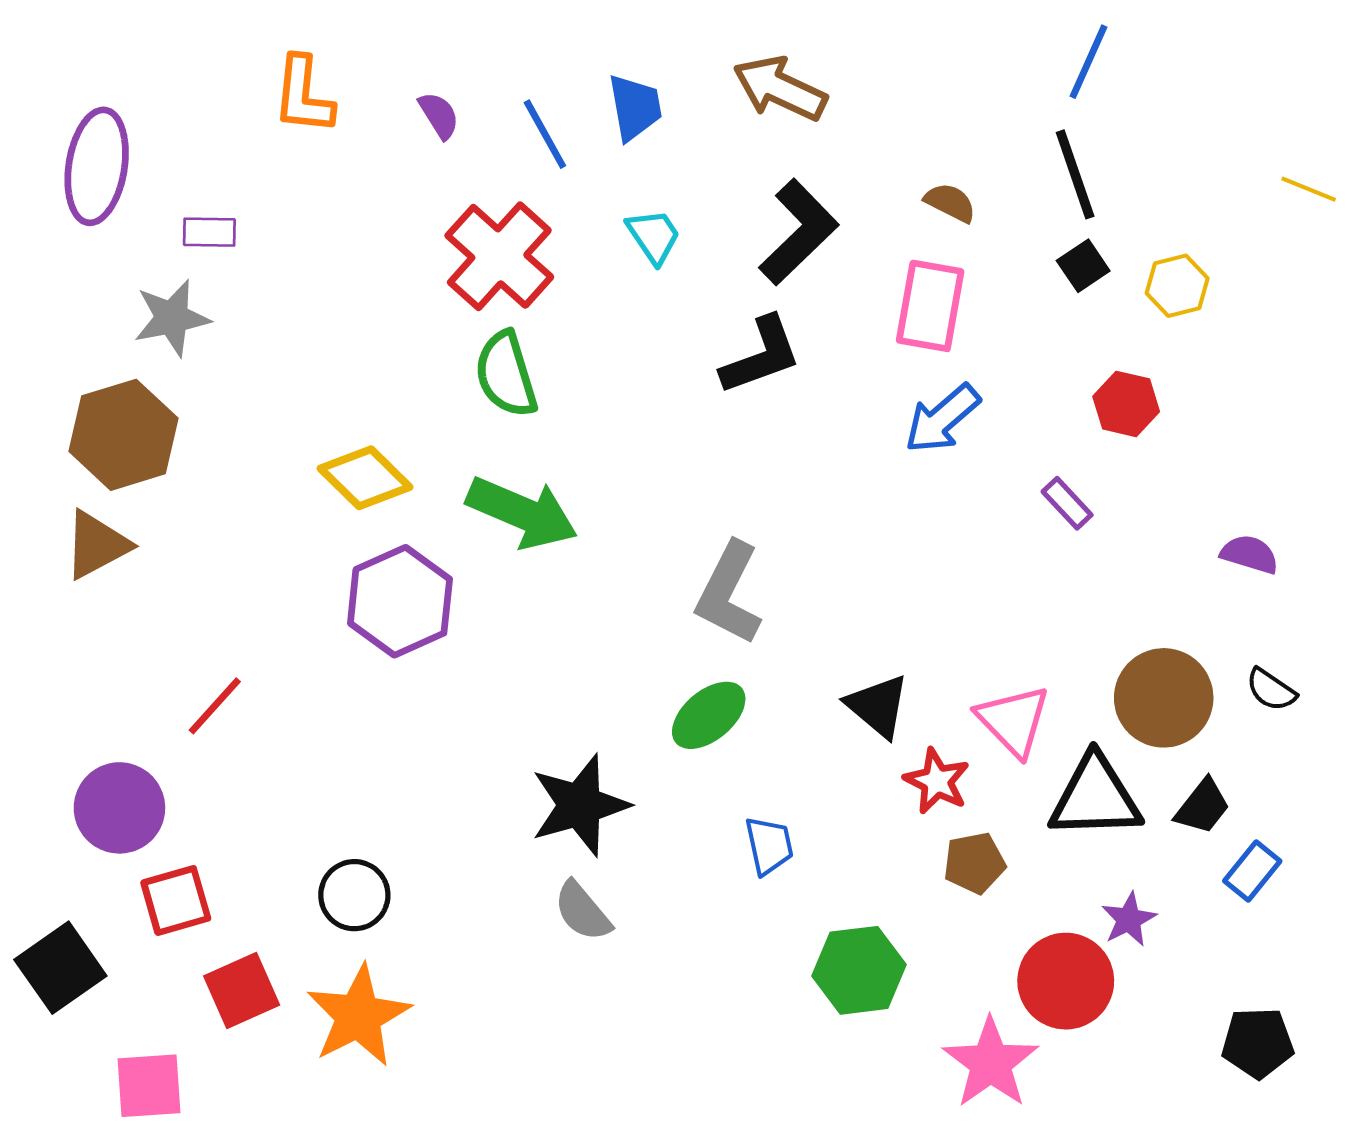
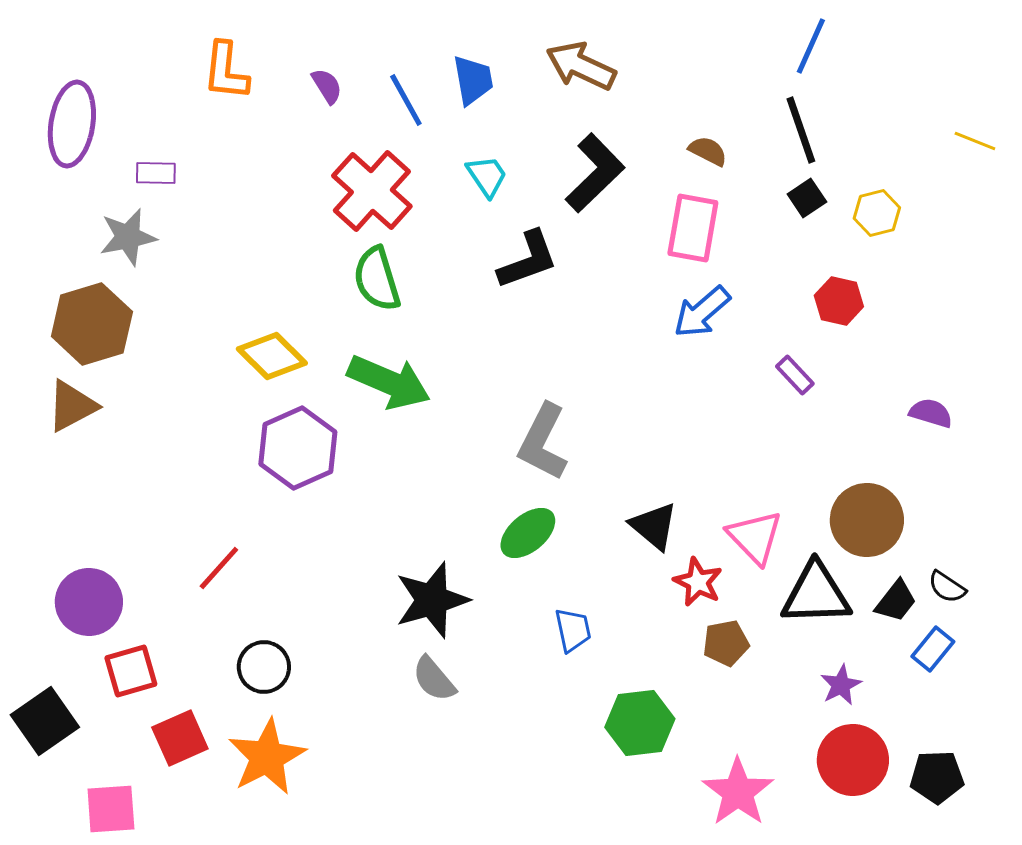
black L-shape: (761, 356) -> (528, 260), moved
black semicircle: (1271, 690) -> (947, 587), moved
red line: (215, 706) -> (219, 568), moved
red circle: (1066, 981) -> (853, 760), moved

